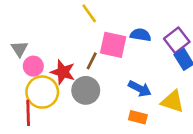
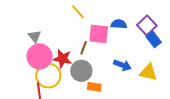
gray triangle: (20, 49) -> (35, 36), moved
pink circle: (33, 66) -> (40, 56), size x1.6
orange rectangle: (138, 117) -> (94, 87), moved

